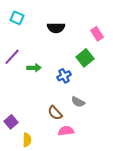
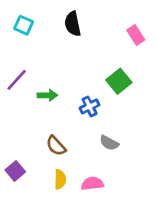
black semicircle: (56, 28) -> (73, 24), moved, turned 78
pink rectangle: (97, 34) -> (136, 35), moved
brown semicircle: (55, 113) -> (56, 146), moved
yellow semicircle: (27, 140) -> (60, 179), moved

